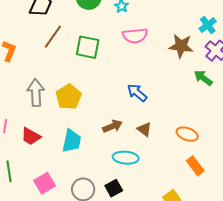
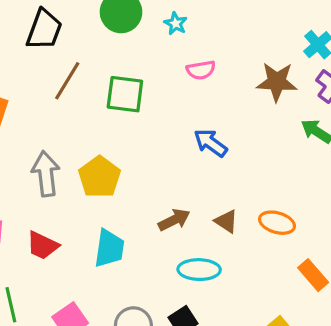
pink semicircle: (135, 36) -> (201, 70), size x0.7
blue arrow: (137, 93) -> (211, 143), moved
orange ellipse: (187, 134) -> (277, 223), moved

